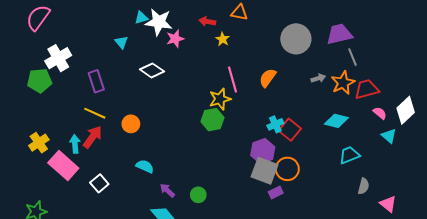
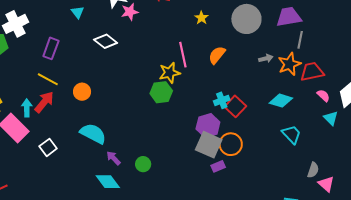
yellow star: (223, 39) -> (201, 18), moved
gray line: (353, 57) -> (300, 40), turned 30
purple rectangle: (96, 81) -> (51, 48), turned 35
cyan trapezoid: (349, 155) -> (292, 134), turned 65
cyan semicircle: (145, 166) -> (93, 134), size x1.5
gray semicircle: (364, 186) -> (313, 170), moved

